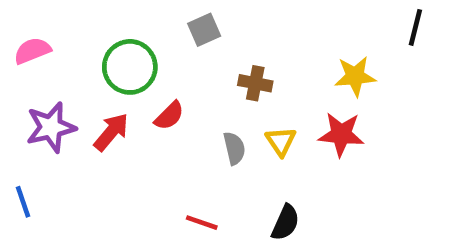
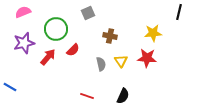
pink semicircle: (32, 51) -> (23, 12), moved
purple star: (51, 127) -> (24, 43), moved
blue line: (23, 202) -> (10, 87), turned -40

